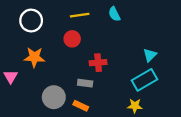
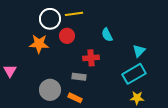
cyan semicircle: (114, 14) -> (107, 35), moved
white circle: (31, 21) -> (50, 19), moved
orange star: (34, 57) -> (39, 44), moved
yellow star: (135, 106) -> (137, 98), moved

